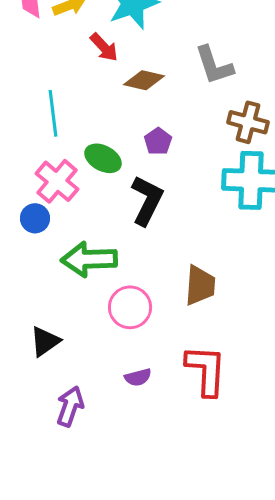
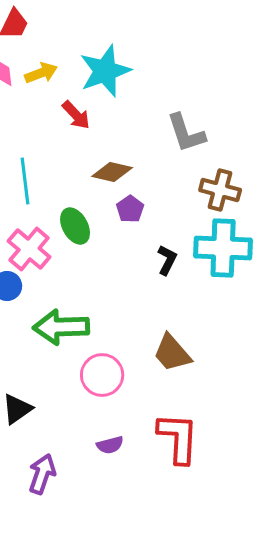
brown diamond: (144, 80) -> (112, 172), moved
green ellipse: (103, 158) -> (75, 226), turned 33
black L-shape: (147, 200) -> (167, 260), moved, size x0.6
brown trapezoid: (200, 285) -> (172, 353), turned 135

